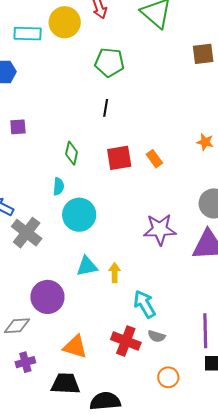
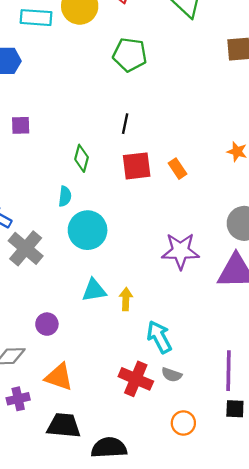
black line: (106, 108) -> (125, 124), moved
purple circle: (47, 297) -> (47, 324), size x0.6
orange triangle: (75, 347) -> (59, 377), moved

